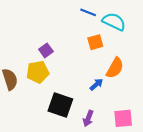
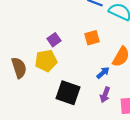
orange square: (95, 42) -> (92, 38), moved
purple arrow: (88, 118) -> (105, 95), moved

